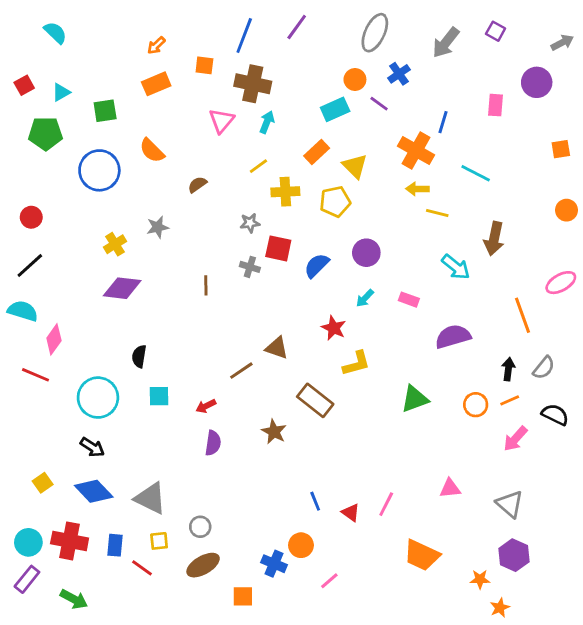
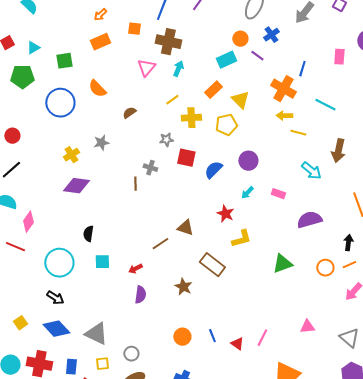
gray cross: (250, 267) -> (150, 168), moved
orange circle: (301, 545) -> (182, 337), moved

